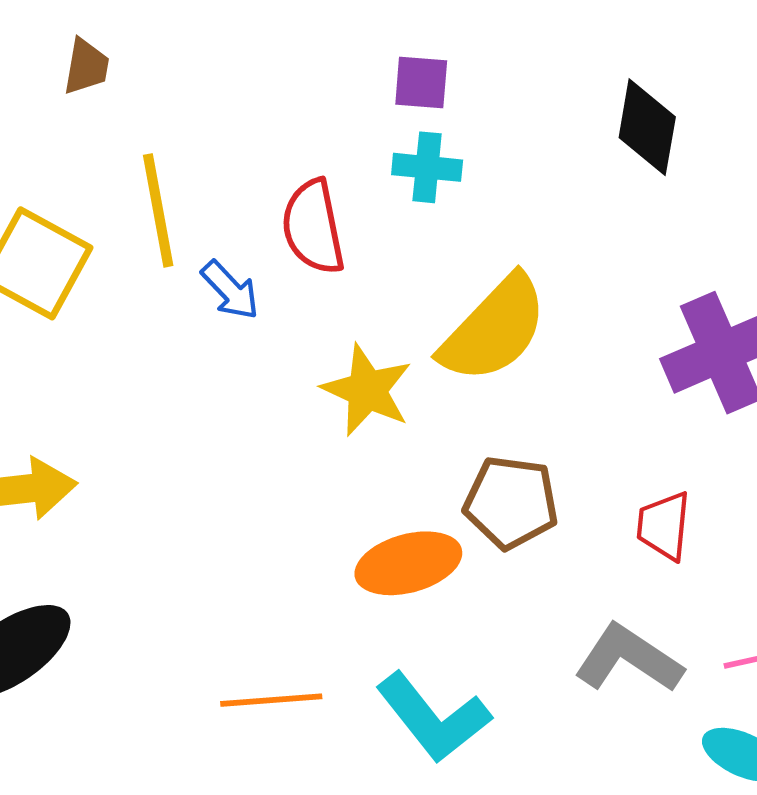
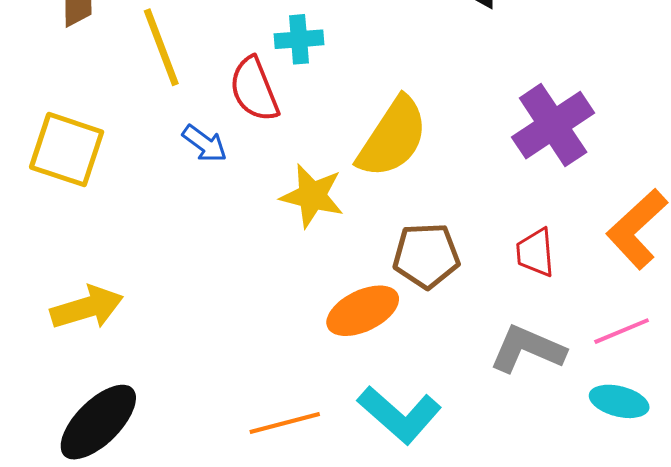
cyan cross: (427, 167) -> (299, 39), moved
yellow line: (158, 210) -> (161, 47), moved

